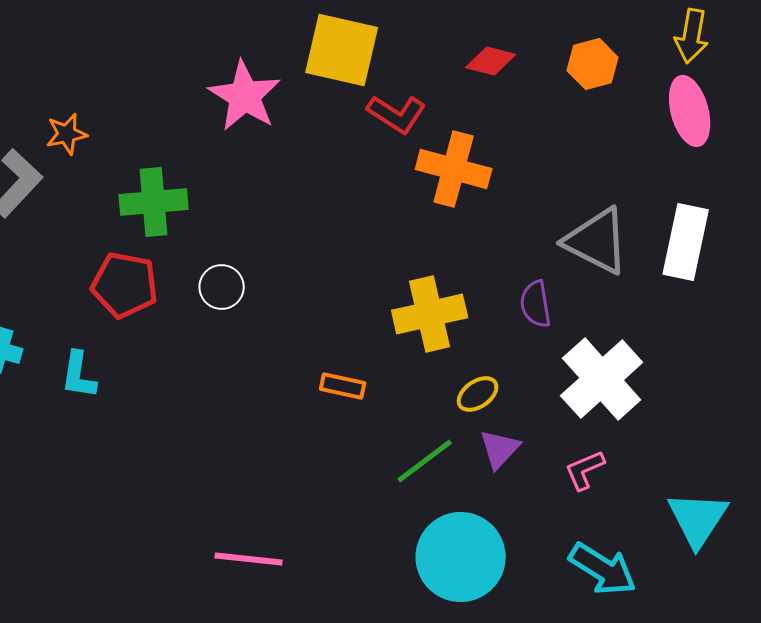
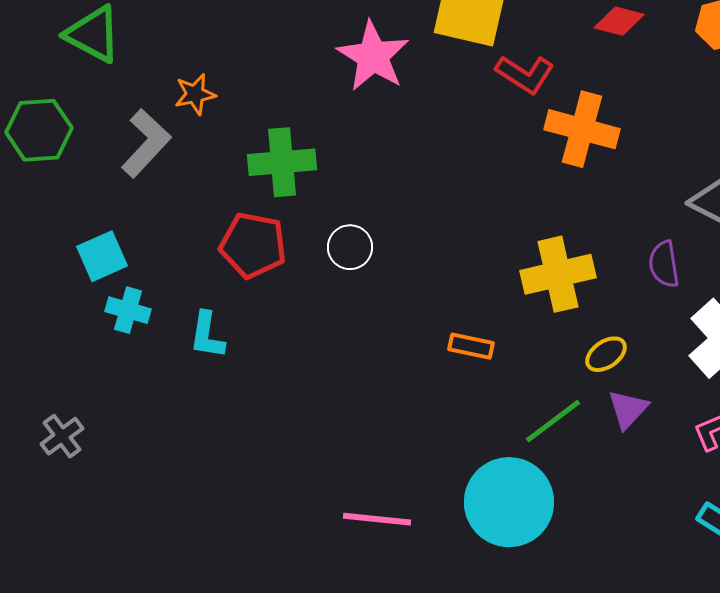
cyan circle: (461, 557) -> (509, 502), moved

